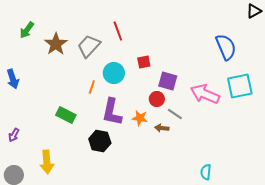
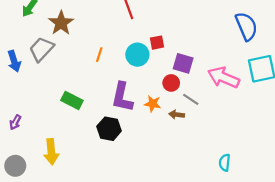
gray trapezoid: (89, 46) -> (41, 49), moved
cyan circle: (114, 73) -> (137, 55), moved
orange line: (92, 87) -> (99, 55), moved

